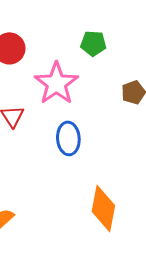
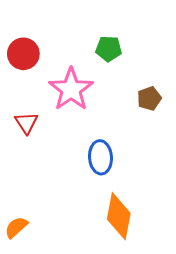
blue ellipse: (68, 138) -> (100, 157), moved

